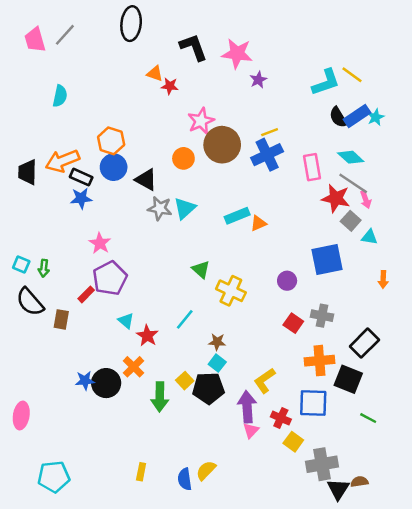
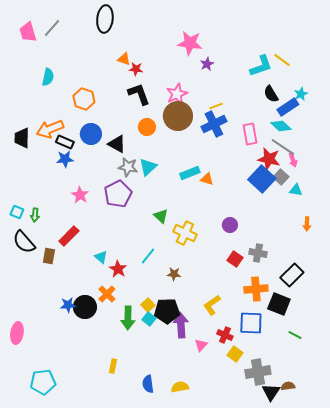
black L-shape: (193, 47) -> (139, 94), moved
blue rectangle: (357, 116) -> (288, 107), moved
pink star: (201, 121) -> (177, 94), moved
orange hexagon: (111, 141) -> (84, 99), moved
orange triangle: (258, 223) -> (207, 179), turned 40
blue square: (327, 259) -> (262, 179), moved, turned -36
purple pentagon: (110, 278) -> (118, 194), moved
red rectangle: (86, 294) -> (69, 236), size x1.5
cyan square: (217, 363) -> (149, 319), moved
purple arrow: (247, 407) -> (181, 325), moved
yellow semicircle: (206, 470) -> (180, 387), moved, turned 36
yellow rectangle: (141, 472) -> (113, 366), moved

